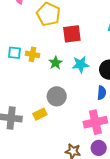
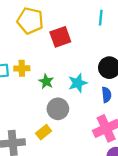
green star: (56, 63) -> (46, 81), moved
cyan star: (81, 64) -> (78, 83), moved

